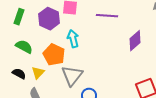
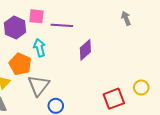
purple line: (107, 16) -> (62, 25), moved
purple diamond: (135, 41) -> (85, 50), moved

